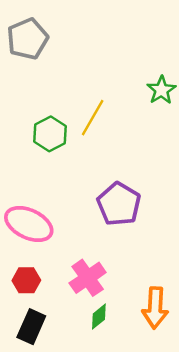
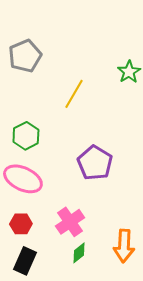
gray pentagon: (28, 39) -> (25, 56), moved
green hexagon: (50, 134) -> (26, 136), moved

